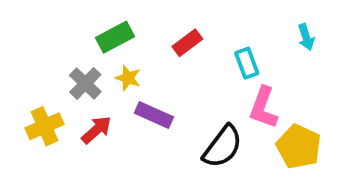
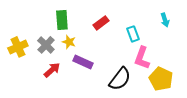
green rectangle: (115, 37) -> (62, 20), turned -66
yellow cross: (45, 126) -> (18, 47), moved

